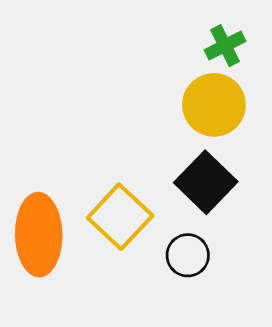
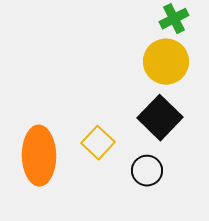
yellow square: (120, 217) -> (98, 143), size x0.7

